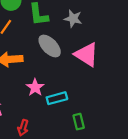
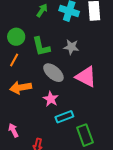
pink star: (35, 87) -> (51, 99), moved
green rectangle: (79, 122) -> (85, 135), size x1.5

